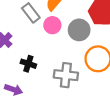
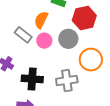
black cross: (28, 64) -> (32, 79), size x1.5

